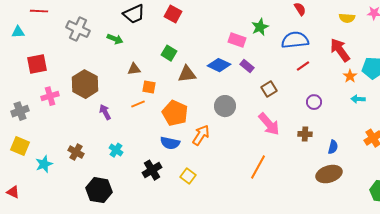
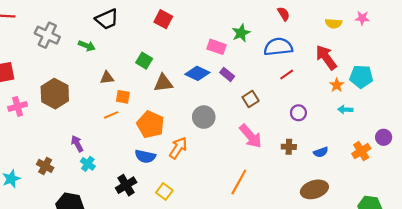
red square: (173, 14) -> (163, 19), moved
purple arrow: (105, 112) -> (77, 144), moved
blue semicircle: (333, 147) -> (321, 152), moved, turned 56

